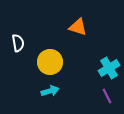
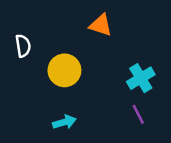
cyan arrow: (50, 91) -> (64, 122), moved

